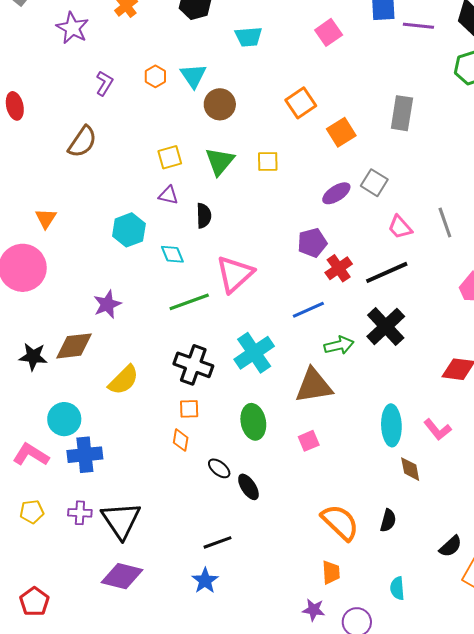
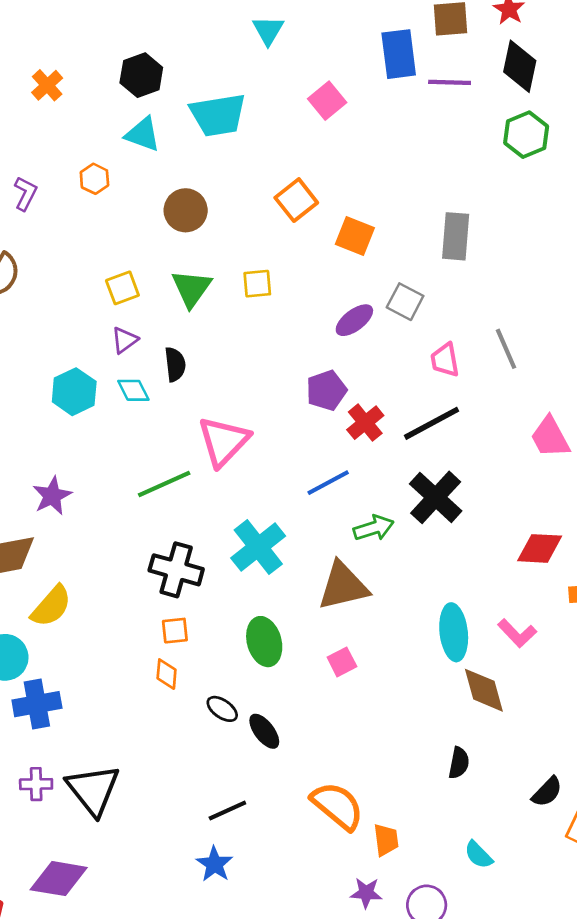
cyan trapezoid: (249, 37) -> (218, 115), size x1.5
cyan triangle: (193, 76) -> (143, 134), moved, turned -32
gray rectangle: (402, 113) -> (456, 236), moved
orange square: (341, 132) -> (355, 236), turned -32
purple triangle: (168, 195) -> (125, 340), turned -45
pink trapezoid: (400, 227) -> (445, 360), turned 36
cyan diamond: (172, 254) -> (133, 390), moved
yellow semicircle: (124, 380) -> (51, 606), moved
brown diamond: (410, 469) -> (484, 690), size x1.4
orange semicircle: (340, 522) -> (337, 806), moved
purple diamond: (122, 576) -> (59, 879), moved
cyan semicircle: (397, 588) -> (478, 855), turned -35

